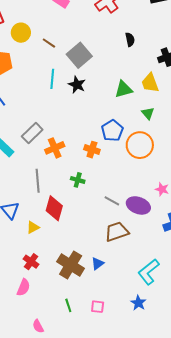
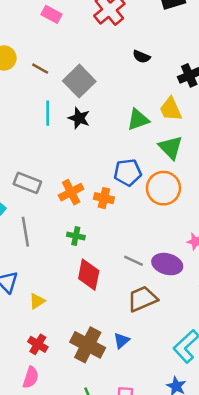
black semicircle: (130, 40) -> (141, 57), turned 128
green triangle: (148, 113) -> (171, 147), size x1.5
blue pentagon: (112, 131) -> (128, 172), turned 30
gray rectangle: (32, 133) -> (27, 183), turned 70
orange cross: (55, 148) -> (71, 192), moved
green cross: (78, 180) -> (76, 236), moved
gray line: (38, 181) -> (25, 232), moved
red diamond: (54, 208) -> (89, 275), moved

